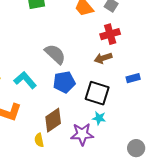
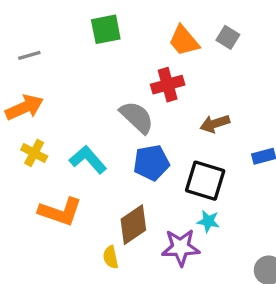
red cross: (110, 34) -> (168, 85), moved

